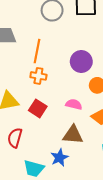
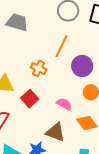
orange line: (37, 51) -> (62, 46), moved

